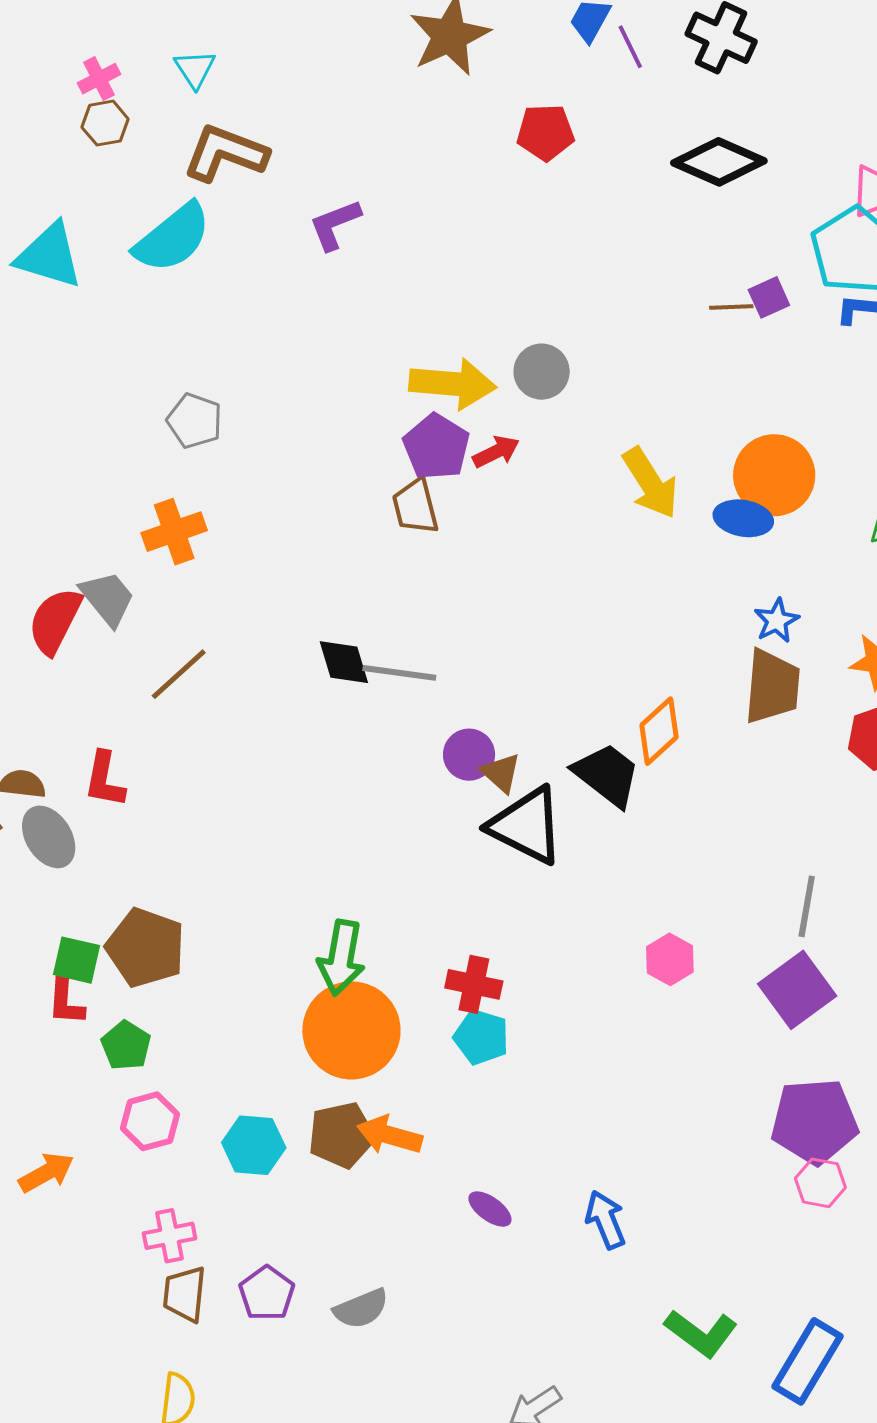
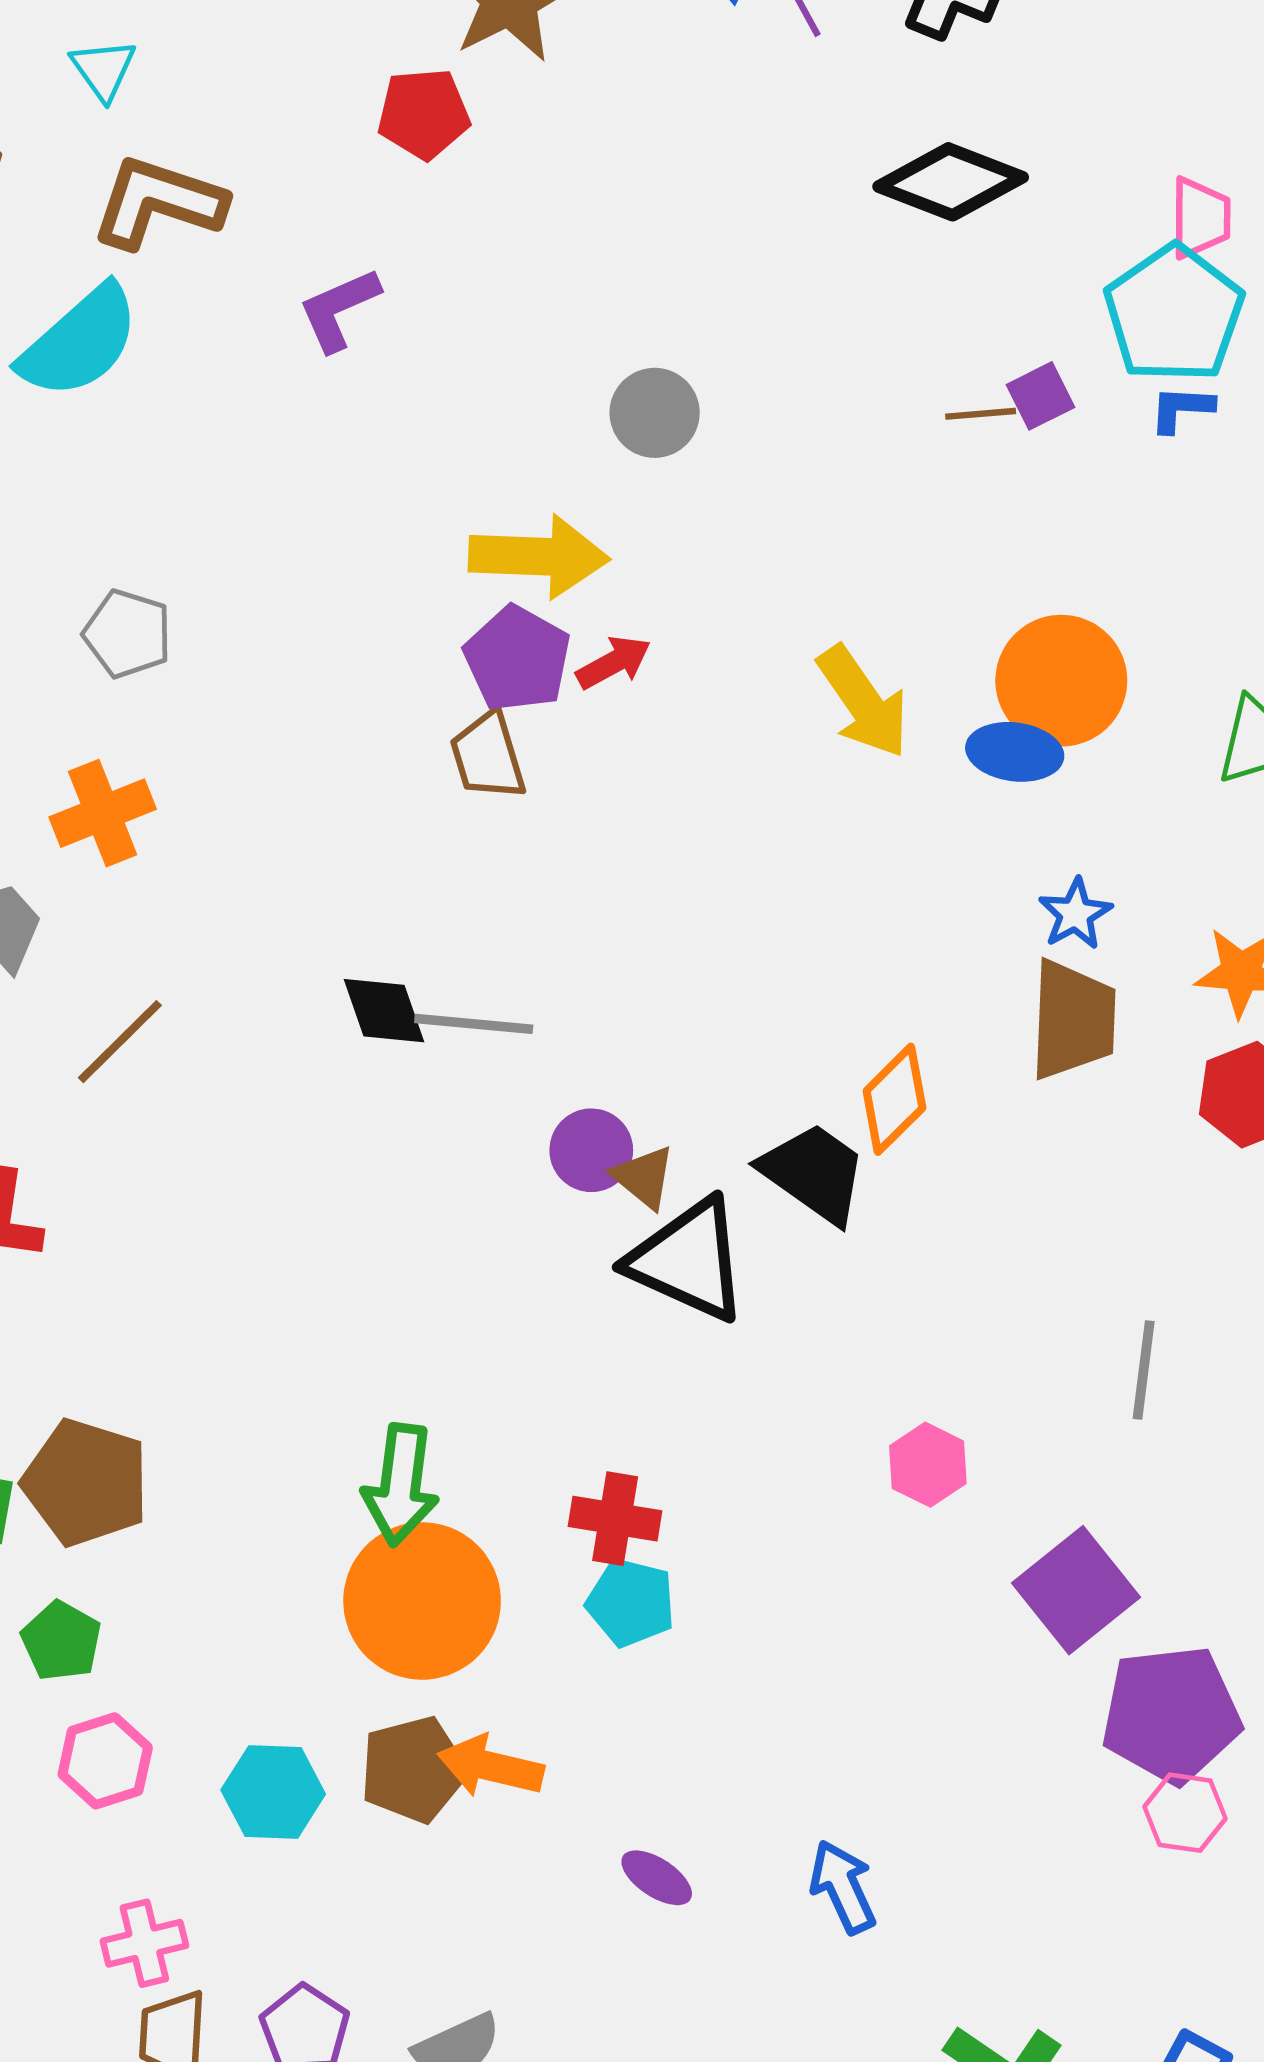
red pentagon: (545, 132) -> (424, 114), moved
gray circle: (542, 372) -> (655, 413), moved
purple square: (797, 990) -> (1076, 1590), moved

